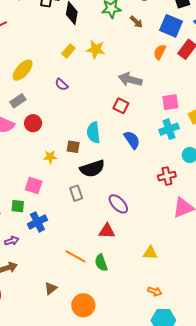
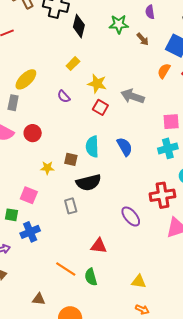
yellow star: (96, 49) -> (97, 84), moved
gray rectangle: (18, 101) -> (13, 103), moved, turned -49
red square: (121, 106) -> (100, 107), moved
blue semicircle: (132, 140) -> (125, 147), moved
red cross: (167, 176) -> (162, 195), size x1.4
purple ellipse: (118, 204) -> (131, 216), moved
yellow triangle: (150, 253) -> (139, 282), moved
brown triangle: (51, 288) -> (39, 299), turned 40

